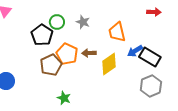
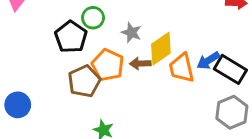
gray star: (83, 22) -> (131, 32), moved
orange trapezoid: (117, 32) -> (182, 68), moved
yellow diamond: (109, 64) -> (161, 49), moved

